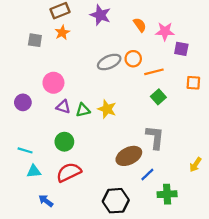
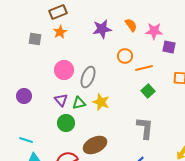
purple star: (100, 15) -> (102, 29), moved, turned -30
gray ellipse: (109, 62) -> (88, 77), moved, turned -45
pink circle: (53, 83) -> (64, 70), moved
purple triangle: (63, 107) -> (61, 100), turned 32
green circle: (64, 142) -> (66, 123), moved
brown ellipse: (129, 156) -> (95, 145), moved

